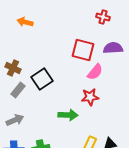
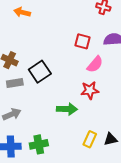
red square: (83, 50) -> (82, 41), size x0.7
gray rectangle: (18, 90) -> (15, 83), turned 42

